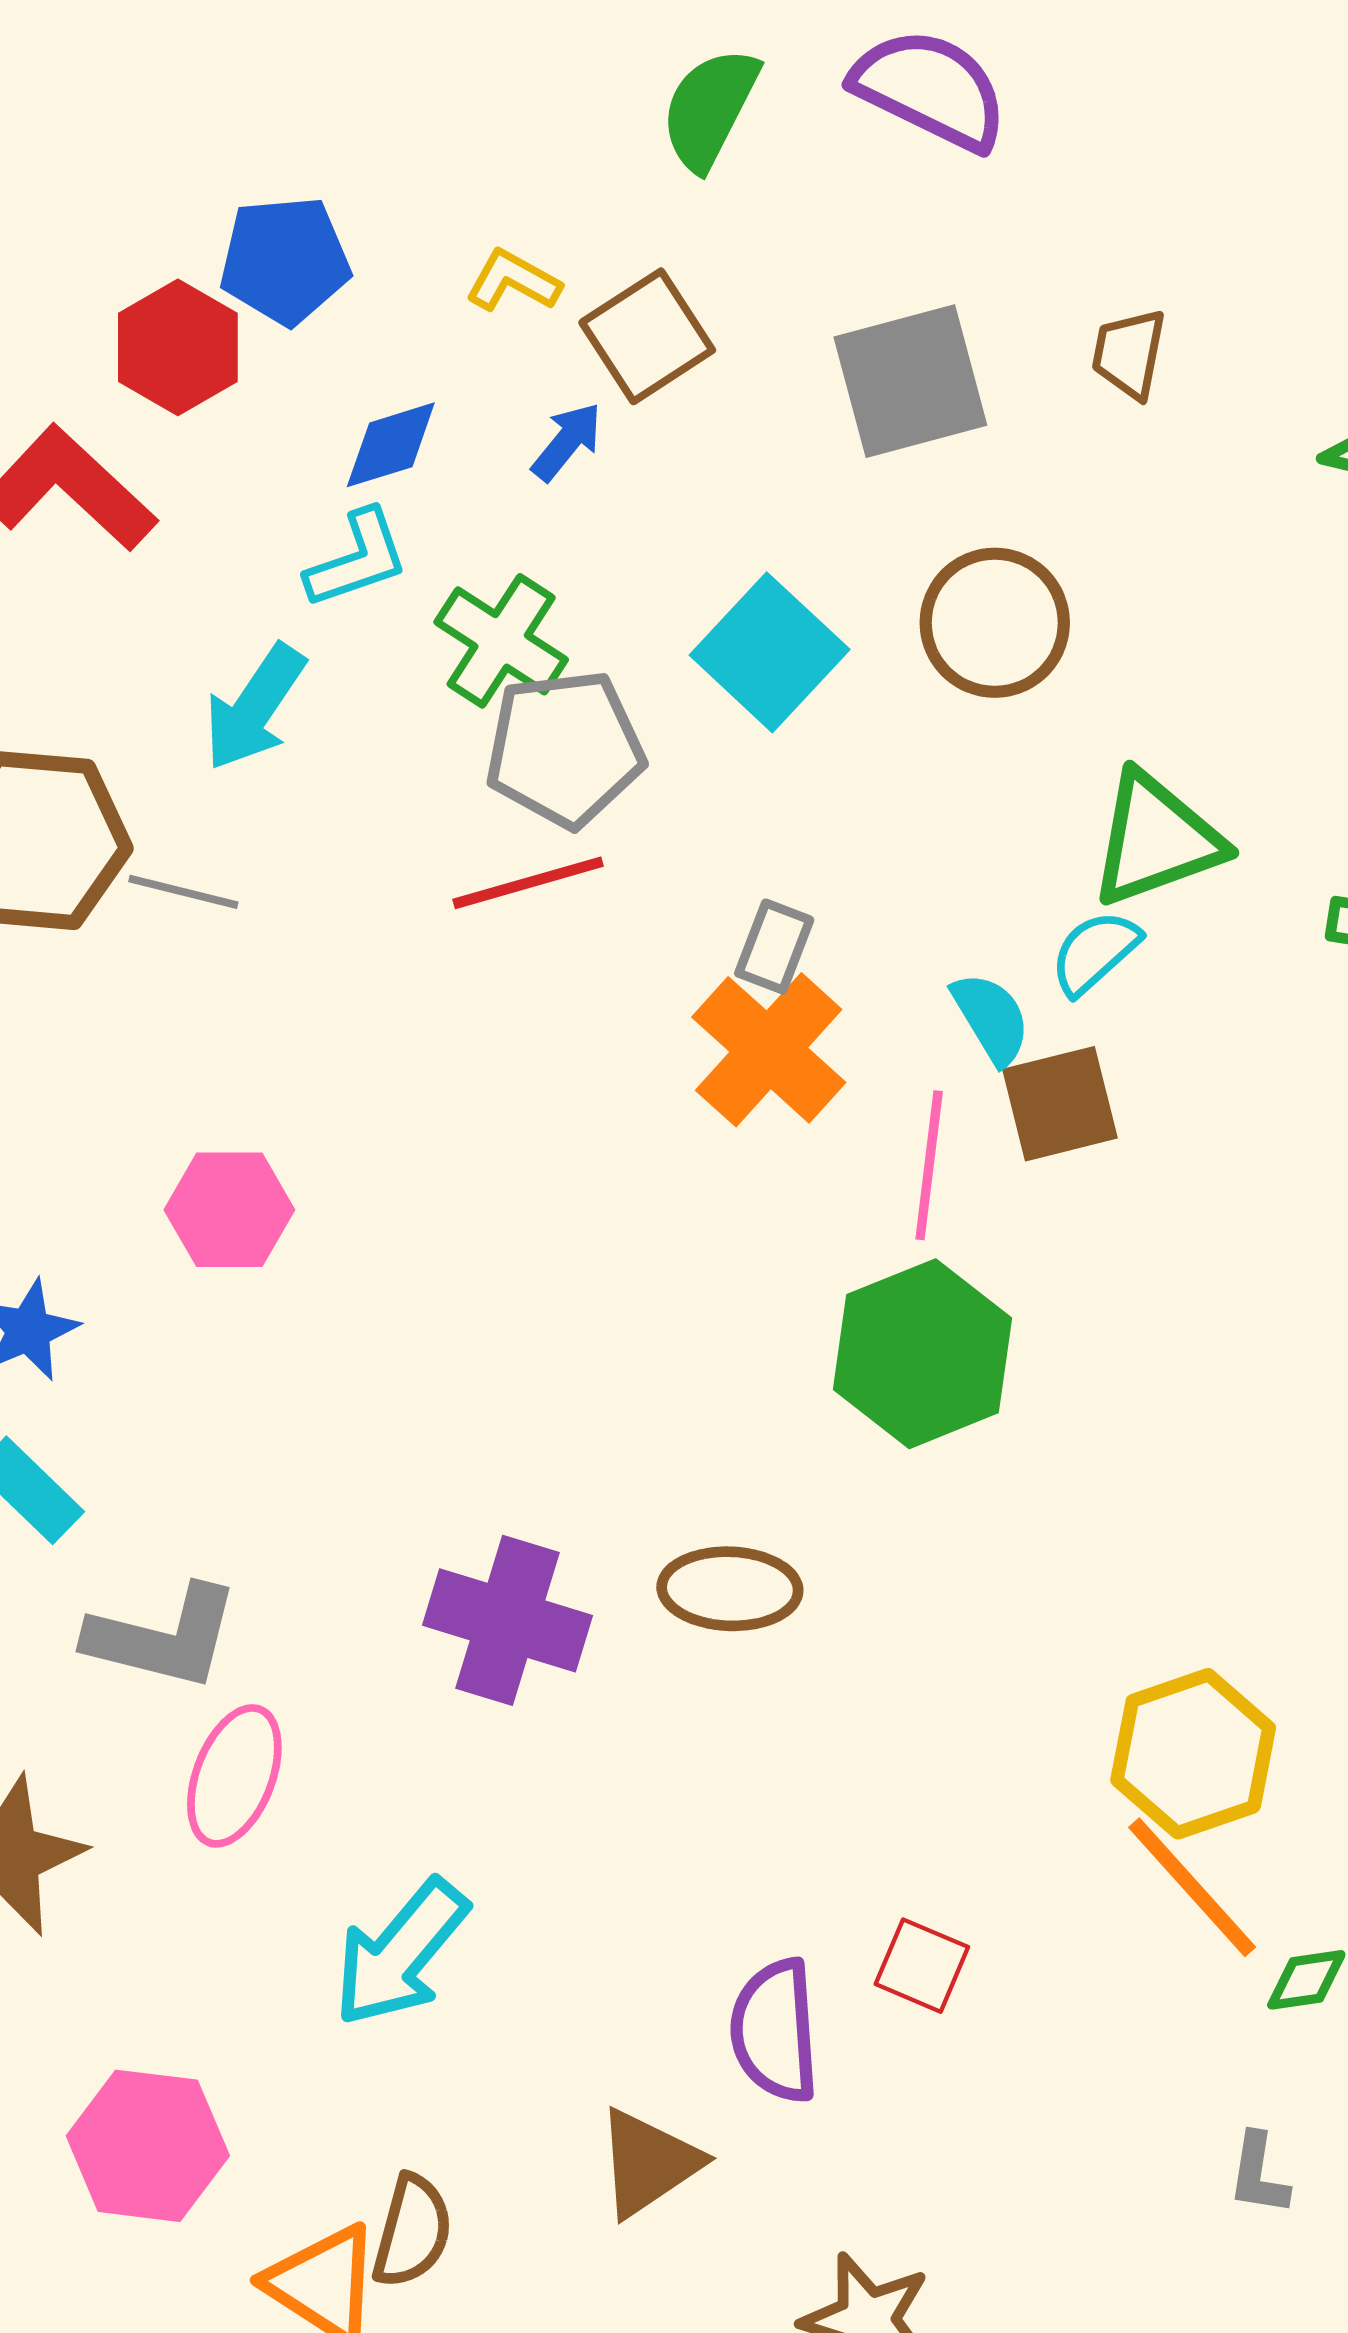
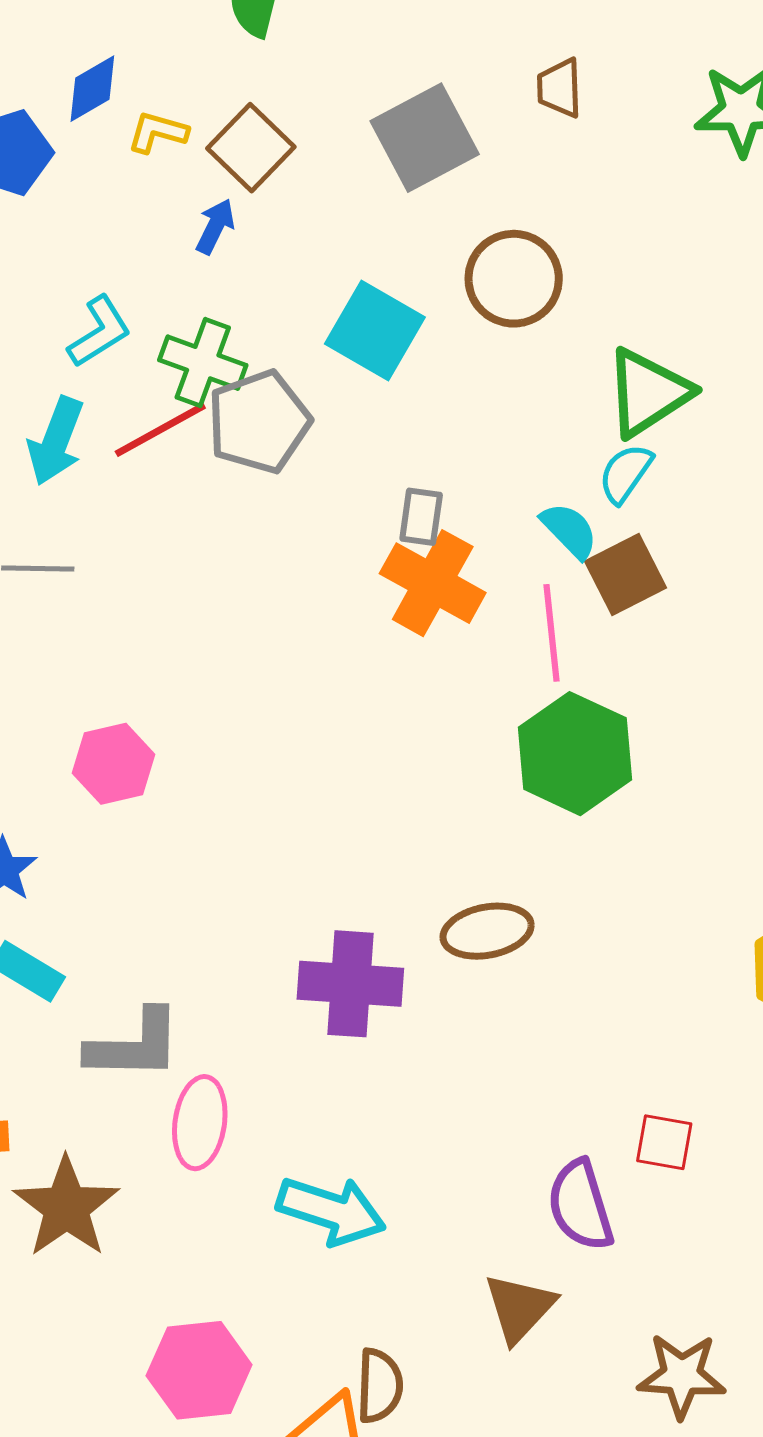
blue diamond: (391, 445) -> (92, 89), moved
red line: (528, 883) -> (160, 430), moved
cyan arrow: (400, 1953) -> (331, 1211), turned -99

